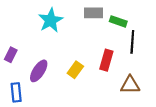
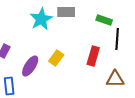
gray rectangle: (94, 13) -> (66, 12), moved
yellow rectangle: (75, 70) -> (56, 58), moved

